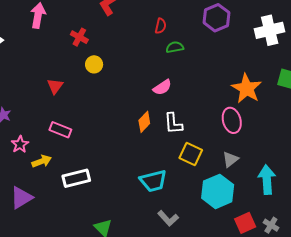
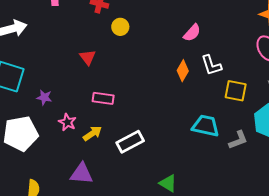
cyan trapezoid: (153, 181) -> (206, 126), turned -140
purple triangle: (21, 198) -> (82, 174), turned 50
gray L-shape: (168, 218) -> (238, 140), moved, turned -55

